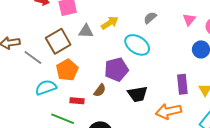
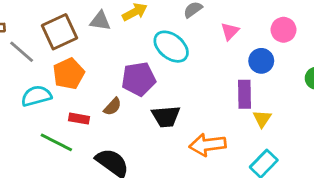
pink triangle: (189, 20) -> (230, 31), moved
purple rectangle: (182, 84) -> (244, 94), moved

